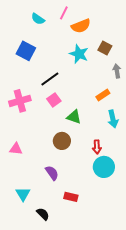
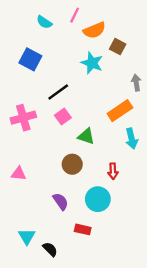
brown square: (105, 48) -> (118, 47), moved
orange rectangle: (103, 95) -> (120, 111), size x1.5
cyan circle: (104, 167) -> (98, 199), moved
cyan triangle: (23, 194) -> (27, 236), moved

